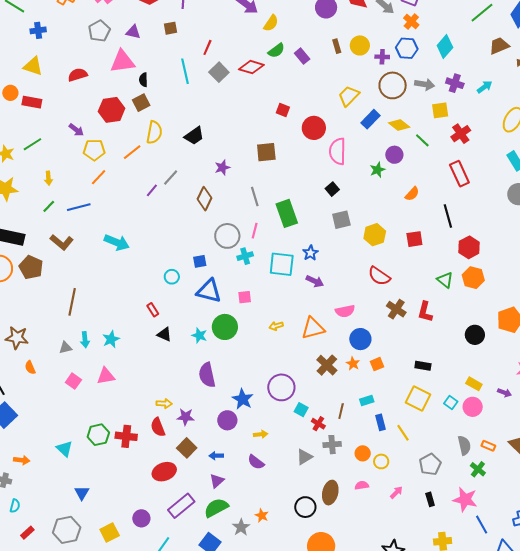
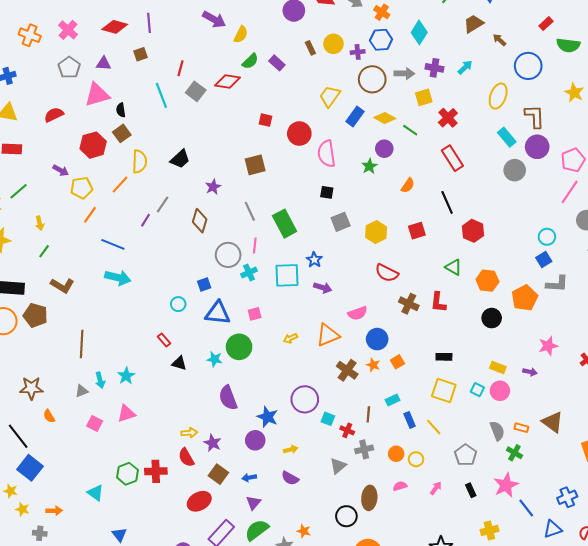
black square: (332, 189) -> (327, 192), turned -32
blue line: (79, 207) -> (113, 244), moved, turned 45
orange hexagon: (473, 278) -> (487, 281), moved
purple star: (185, 417) -> (213, 443), turned 30
pink star: (465, 500) -> (506, 485), turned -30

